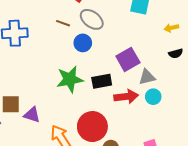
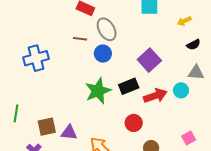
gray ellipse: (92, 19) -> (107, 29), turned 35
gray triangle: (147, 77) -> (196, 73), moved, turned 30
red circle: (92, 127) -> (134, 123), moved, size x0.6

